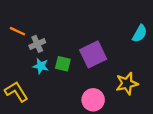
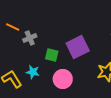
cyan star: (41, 66) -> (33, 72), moved
pink circle: (93, 100) -> (63, 79), moved

